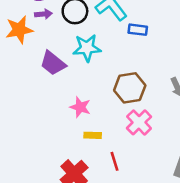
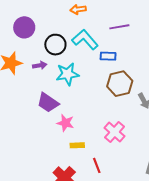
purple arrow: (43, 14) -> (40, 65), moved
purple trapezoid: (53, 63) -> (48, 103), moved
brown hexagon: (130, 88) -> (120, 84), moved

